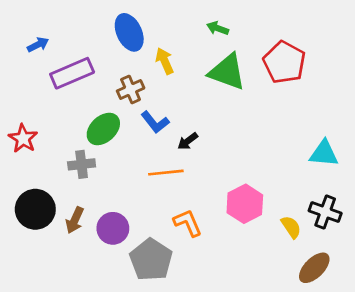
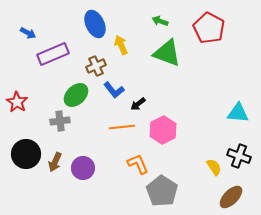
blue arrow: (38, 45) -> (28, 33), turned 56
red pentagon: (284, 62) -> (209, 28), moved
pink hexagon: (245, 204) -> (163, 130), moved
gray pentagon: (151, 260) -> (162, 191), moved

